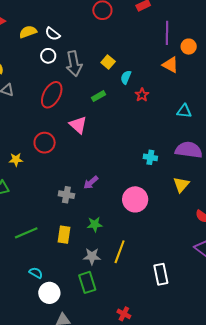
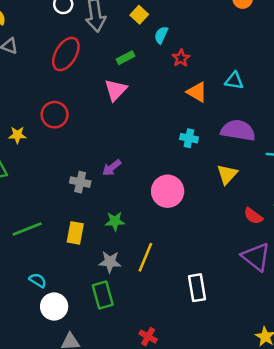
orange triangle: (170, 65) -> (197, 92), moved
pink triangle: (78, 125) -> (116, 90), moved, turned 30

